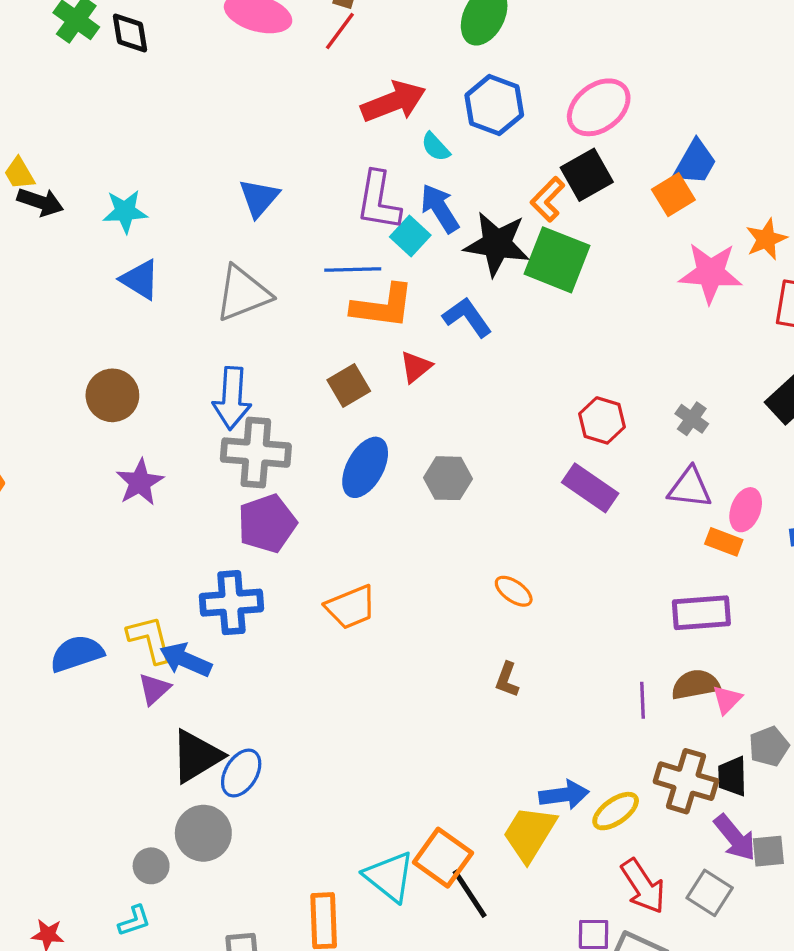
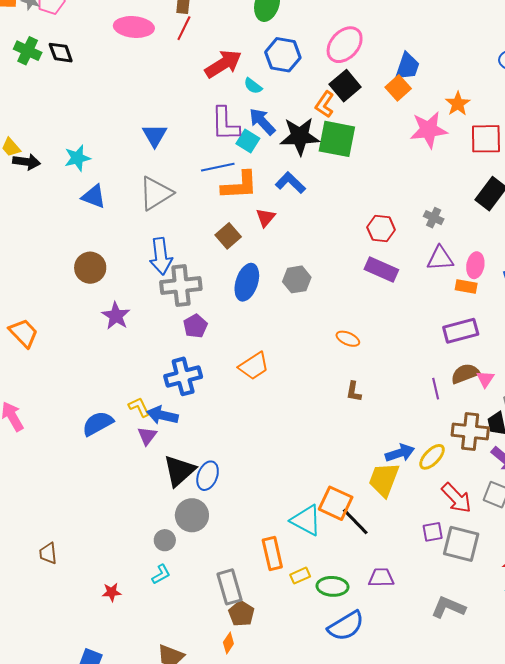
purple pentagon: (267, 524) -> (195, 326), size x0.7
yellow L-shape: (150, 639) -> (139, 407), size x0.7

